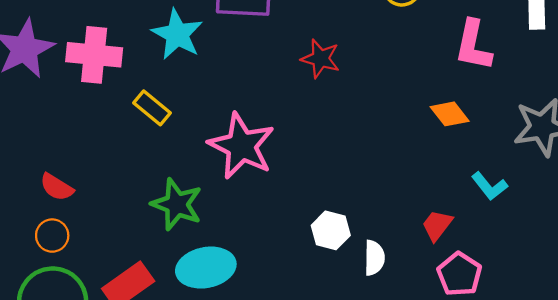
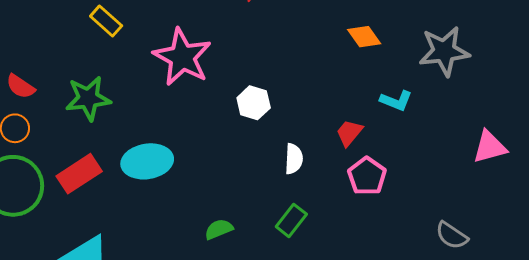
cyan L-shape: (489, 186) -> (396, 101), turned -32
green star: (177, 204) -> (88, 98), moved, turned -30
white hexagon: (331, 230) -> (254, 103), moved

